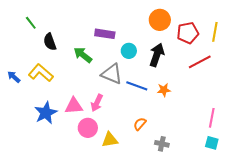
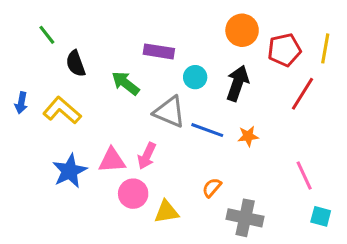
red line: (200, 62) -> (303, 94), turned -30
blue arrow: (14, 77) -> (21, 103), moved, turned -120
pink line: (212, 118) -> (304, 175), moved, turned -36
gray cross: (162, 144) -> (245, 218), size x1.6

